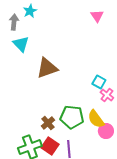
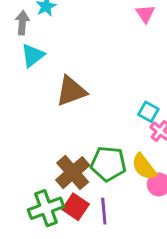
cyan triangle: (21, 44) -> (33, 55), turned 36
brown cross: (48, 123) -> (73, 173), size x1.6

